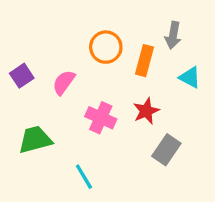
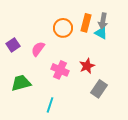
orange rectangle: (145, 61) -> (86, 23), moved
cyan triangle: (190, 77) -> (101, 33), moved
cyan line: (84, 177) -> (50, 105), turned 49

